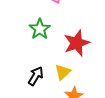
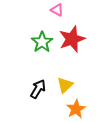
red star: (77, 43) -> (72, 39), moved

